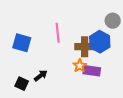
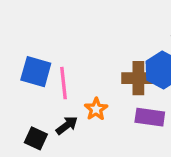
pink line: (58, 33) -> (64, 83), moved
orange star: (80, 66) -> (96, 109), moved

